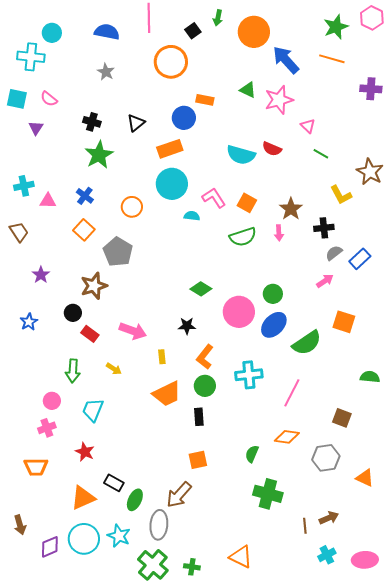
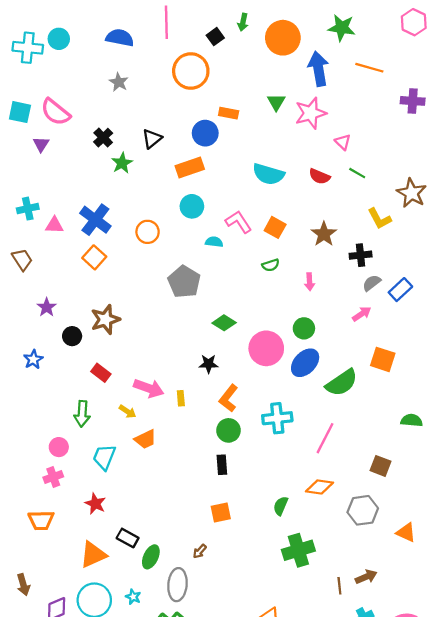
green star: (336, 27) -> (342, 28), moved, turned 30
cyan cross: (31, 57) -> (28, 48), moved
blue arrow: (286, 60) -> (318, 69), turned 32
green triangle: (248, 90) -> (276, 102), turned 36
pink semicircle: (49, 99) -> (55, 112), size x1.6
black cross: (92, 122) -> (103, 138), turned 30
red semicircle: (272, 149) -> (319, 176), moved
green star: (99, 155) -> (122, 163), moved, size x0.7
cyan circle: (172, 184) -> (192, 206), size x0.7
blue cross: (85, 196) -> (95, 220), size x1.6
pink arrow: (279, 233) -> (309, 282), moved
green semicircle: (243, 237) -> (271, 265), size x0.6
gray pentagon: (118, 252) -> (184, 282), moved
black circle: (73, 313) -> (72, 336), moved
pink arrow: (133, 331) -> (149, 388), moved
orange trapezoid: (167, 394) -> (145, 439), moved, size x0.7
green cross: (268, 494) -> (298, 550), turned -32
brown arrow: (179, 495) -> (200, 551), size x0.5
cyan star: (119, 536) -> (133, 597), size x0.6

